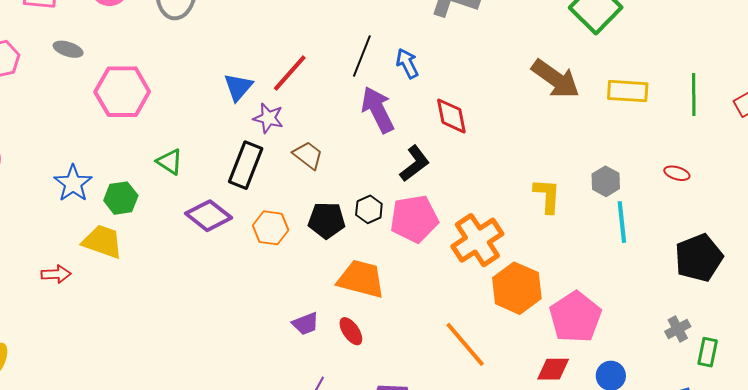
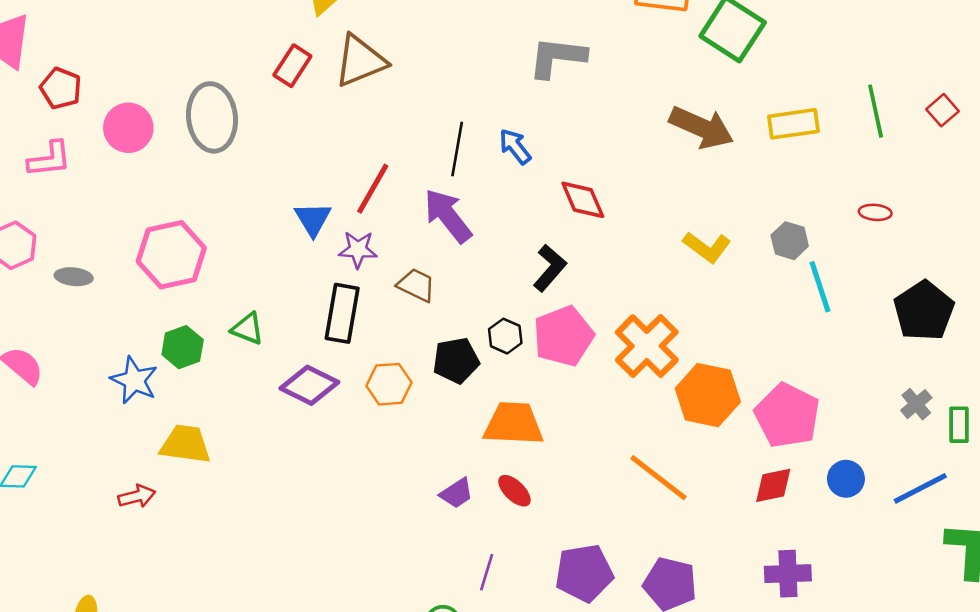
gray ellipse: (68, 49) -> (74, 277), moved
purple arrow: (378, 110) -> (448, 216), moved
yellow L-shape: (547, 196) -> (707, 247), moved, turned 135
green hexagon: (121, 198) -> (183, 347), moved

